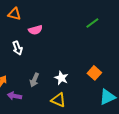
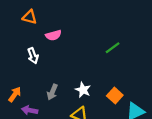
green line: (92, 23) -> (113, 48), moved
orange square: (94, 73) -> (115, 95), moved

